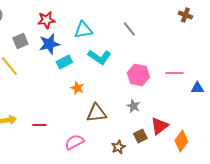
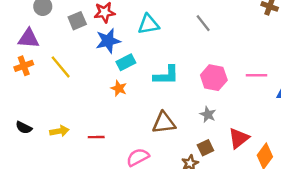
gray square: (20, 41) -> (77, 21), moved
cyan L-shape: (99, 57) -> (166, 75), moved, turned -35
orange star: (77, 88) -> (119, 88), moved
brown square: (140, 136) -> (205, 148), moved

